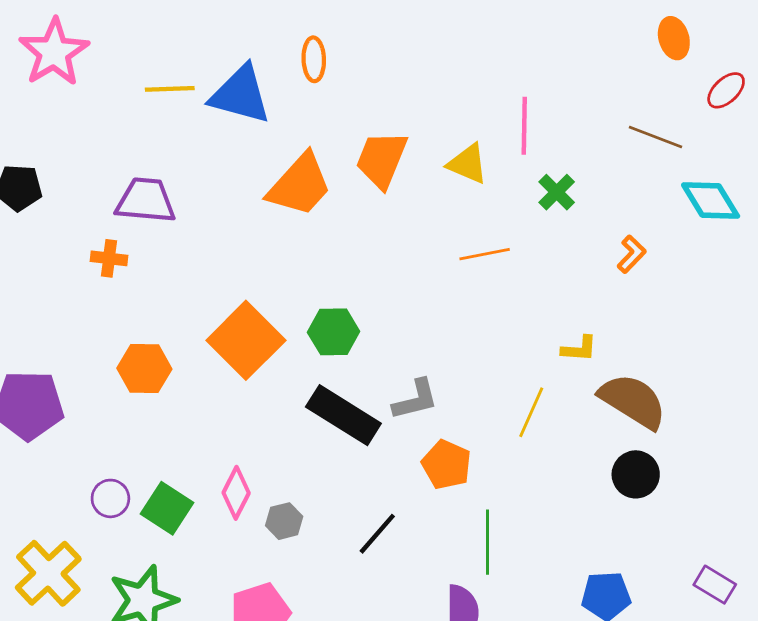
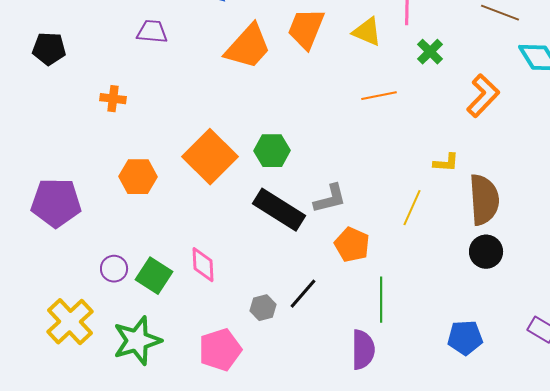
purple trapezoid: (146, 201) -> (152, 32), moved, size x0.7
orange L-shape: (631, 254) -> (483, 96), size x1.6
brown semicircle: (633, 401) -> (484, 200), turned 54
pink diamond: (236, 493) -> (203, 265), turned -30
gray hexagon: (284, 521) -> (263, 308), moved

